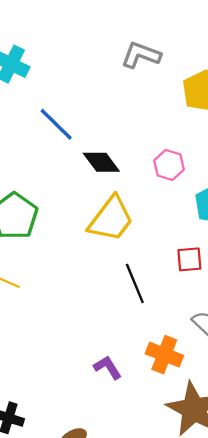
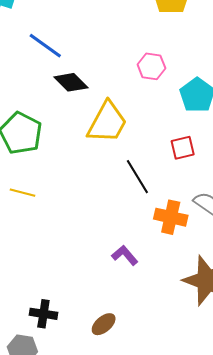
black diamond: (101, 162) -> (71, 82), moved
orange cross: (164, 355) -> (171, 217), moved

